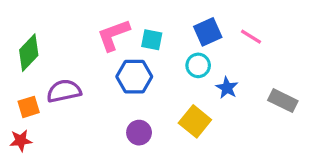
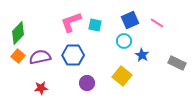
blue hexagon: (134, 77) -> (73, 55), moved
orange square: (29, 107) -> (18, 56), moved, turned -32
red star: (21, 141) -> (41, 88), moved

